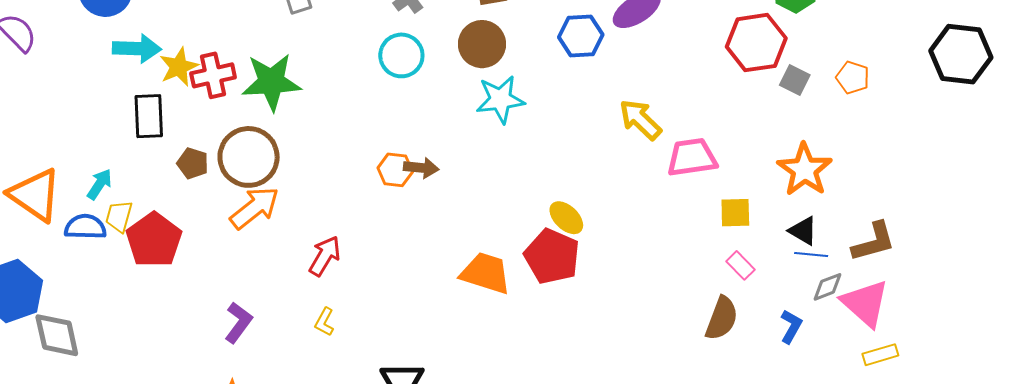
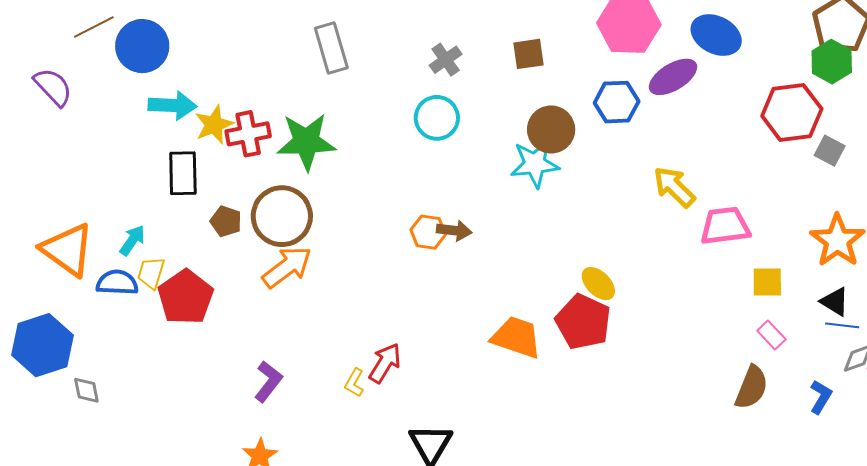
brown circle: (482, 44) -> (551, 129), moved
red arrow: (325, 256) -> (385, 363), moved
gray diamond: (57, 335) -> (86, 390), size x0.6

